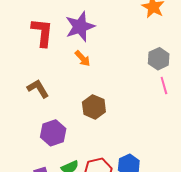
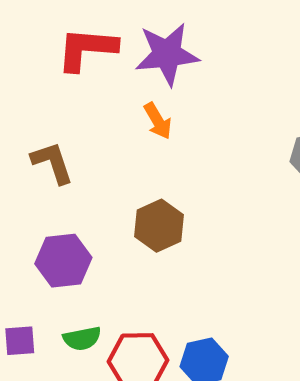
red L-shape: (42, 32) -> (87, 49), turned -104

